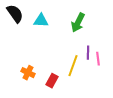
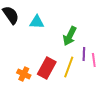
green arrow: (78, 23) -> (70, 36), moved
red rectangle: (52, 81) -> (47, 68), moved, size x1.5

